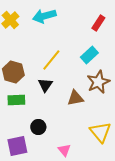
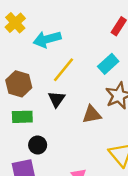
cyan arrow: (44, 16) -> (47, 39), moved
black circle: (38, 127) -> (38, 145), moved

